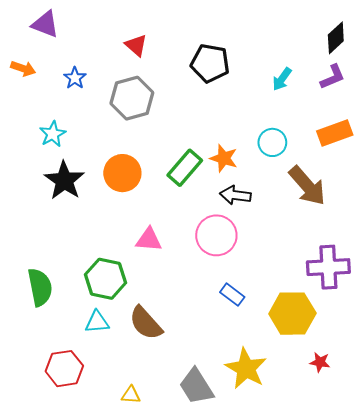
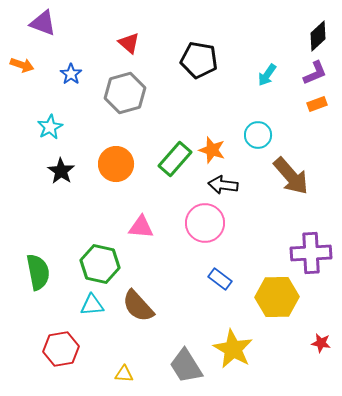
orange rectangle: (335, 133) -> (317, 104), moved, size x0.6
black star: (64, 180) -> (61, 171), size x0.7
red star: (320, 362) -> (321, 343), moved

